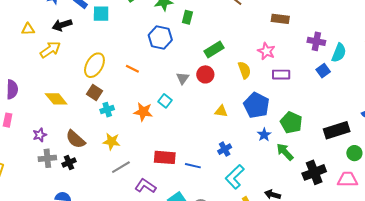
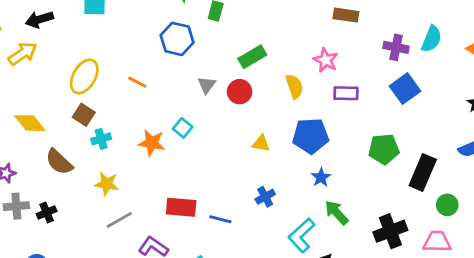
cyan semicircle: (339, 53) -> (431, 39), moved
blue square: (323, 71) -> (405, 89), size x1.5
gray triangle: (183, 78) -> (207, 85), moved
blue pentagon: (256, 105) -> (311, 136), turned -30
green pentagon: (291, 123) -> (384, 149), moved, turned -30
black rectangle: (337, 130) -> (423, 172), turned -50
brown semicircle: (75, 139) -> (59, 162), moved
green arrow: (285, 152) -> (337, 213), moved
cyan L-shape: (235, 177) -> (302, 235), moved

